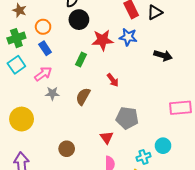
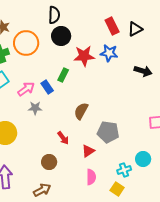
orange circle: (43, 27) -> (26, 43), size x1.6
blue rectangle: (45, 48) -> (47, 87), moved
red arrow: (113, 80) -> (63, 138), moved
brown semicircle: (83, 96) -> (81, 111), moved
red triangle: (107, 137) -> (88, 151), turned 32

